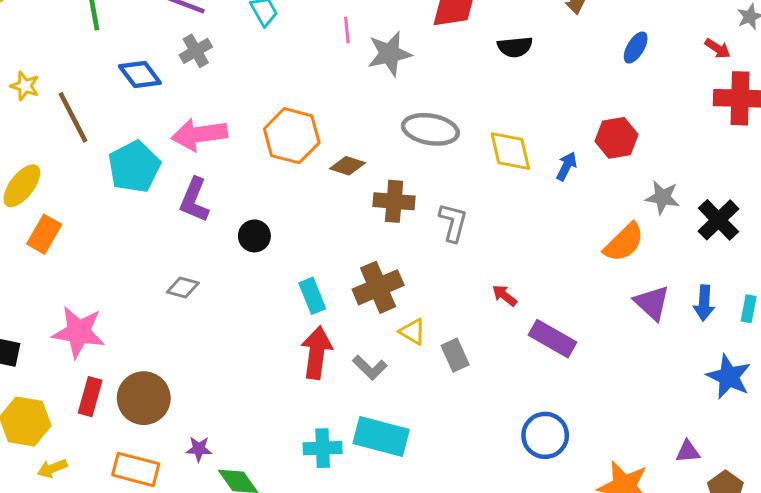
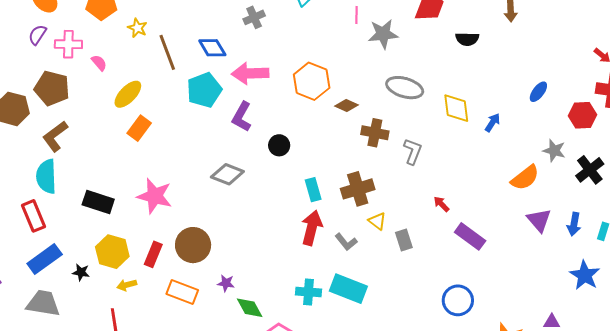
blue ellipse: (636, 48) -> (538, 92), moved
blue diamond: (140, 75) -> (212, 48), moved
red hexagon: (617, 138) -> (583, 115), moved
gray diamond: (183, 287) -> (227, 174), size x1.5
red rectangle: (90, 397) -> (153, 254), moved

